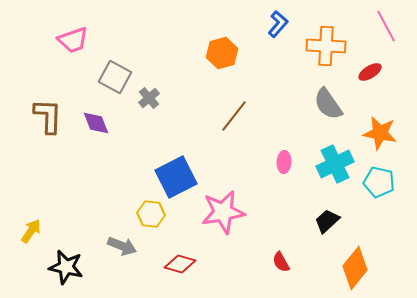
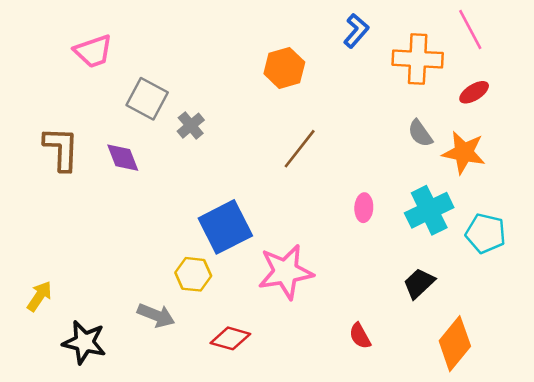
pink line: (386, 26) -> (470, 29), moved
gray semicircle: (328, 104) -> (420, 133), size x0.7
orange star: (380, 133) -> (464, 153), moved

